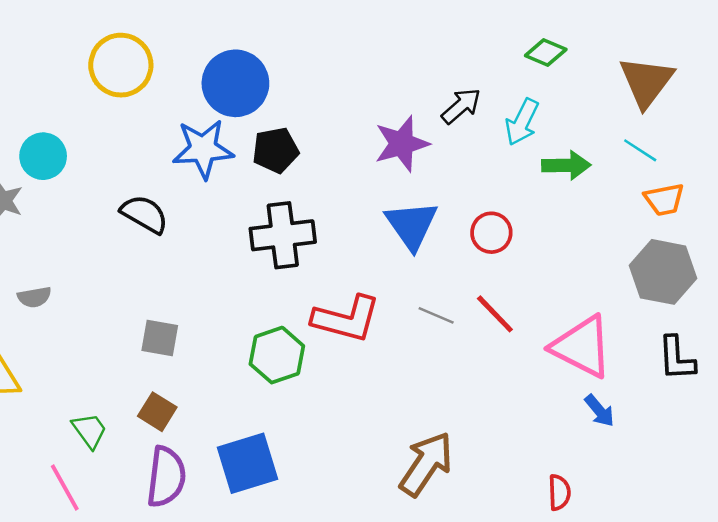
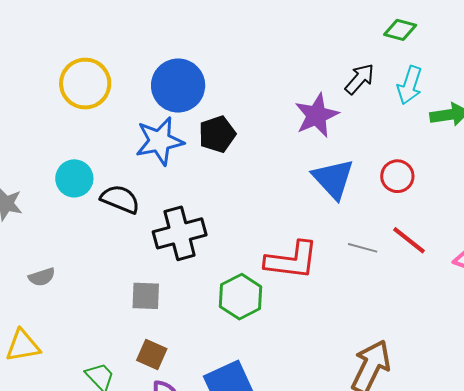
green diamond: (546, 53) -> (400, 30), moved
cyan circle: (43, 156) -> (74, 178), moved
black cross: (283, 235) -> (180, 233), moved

